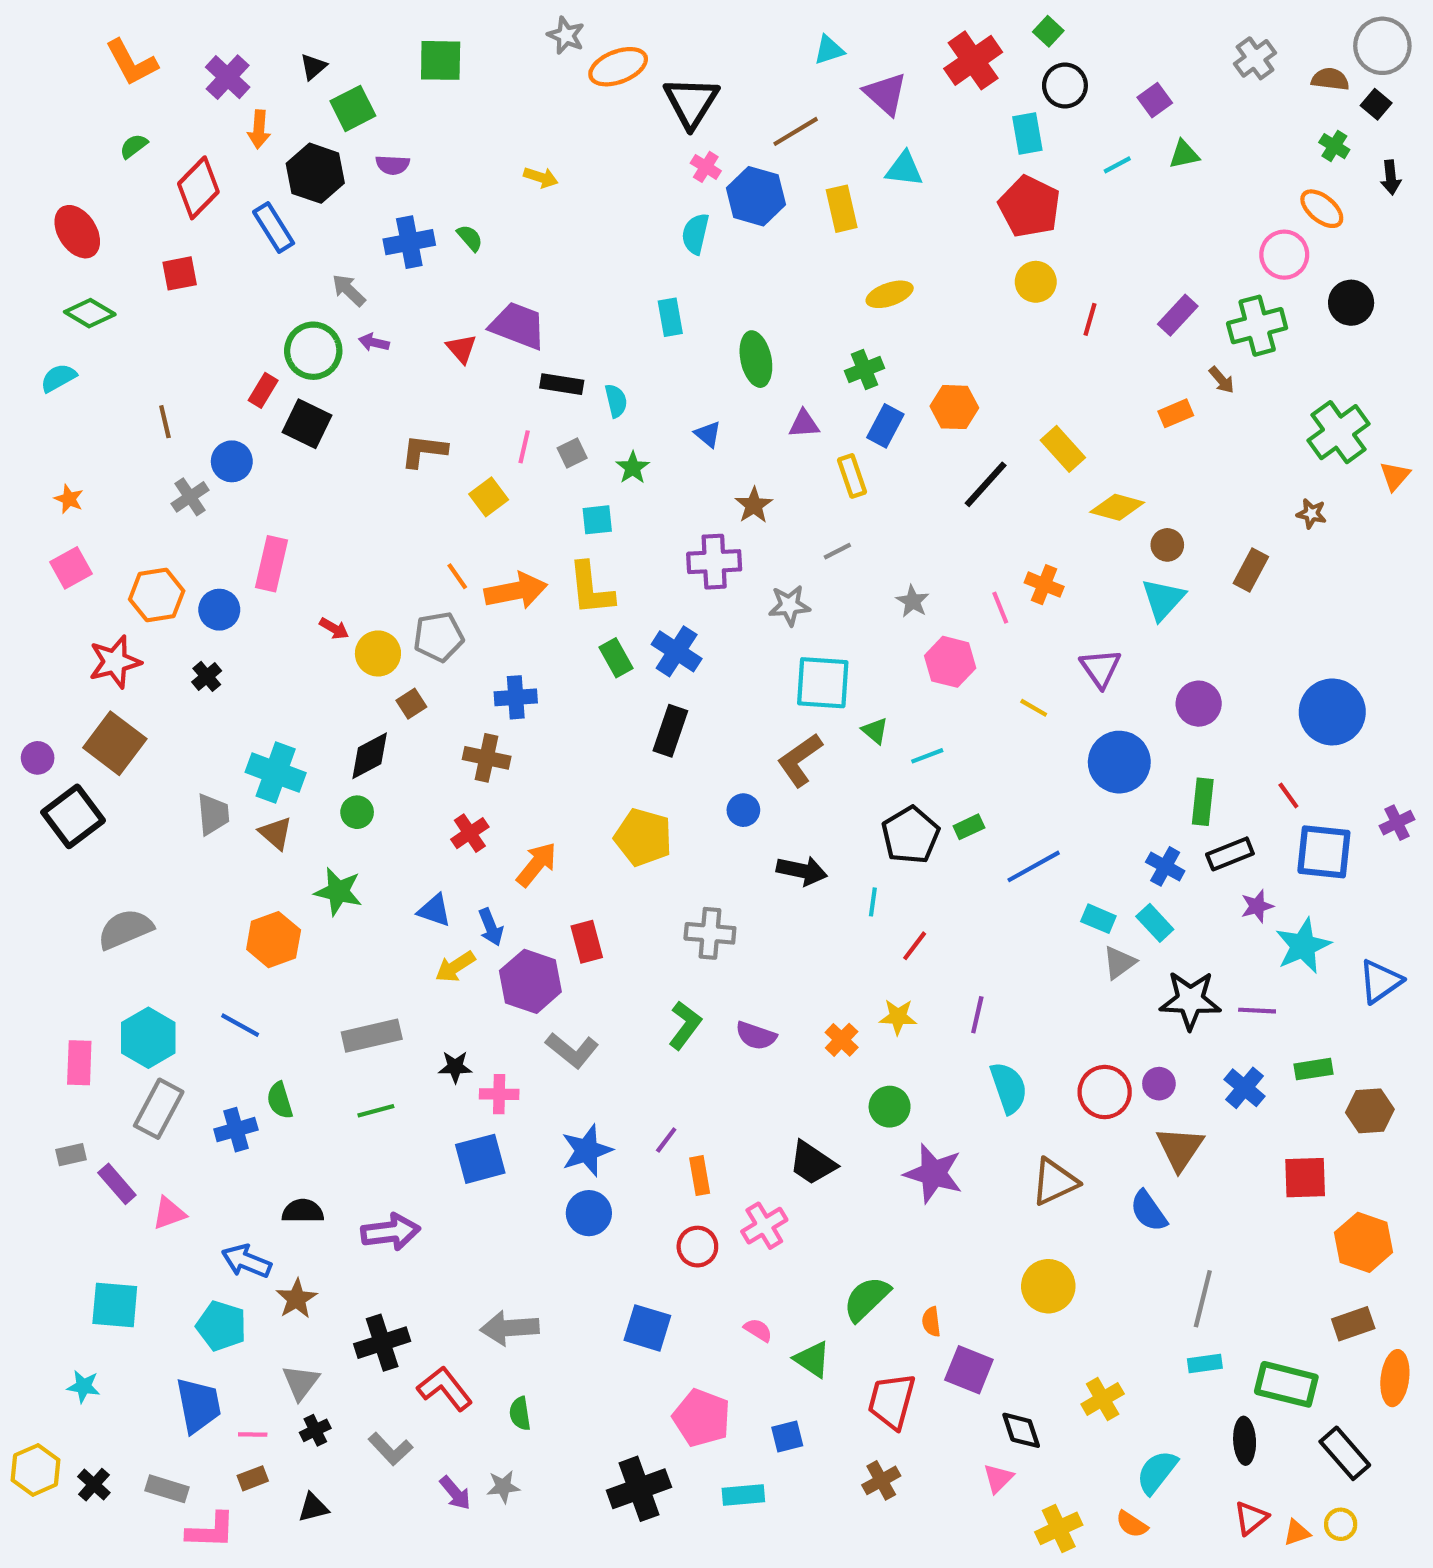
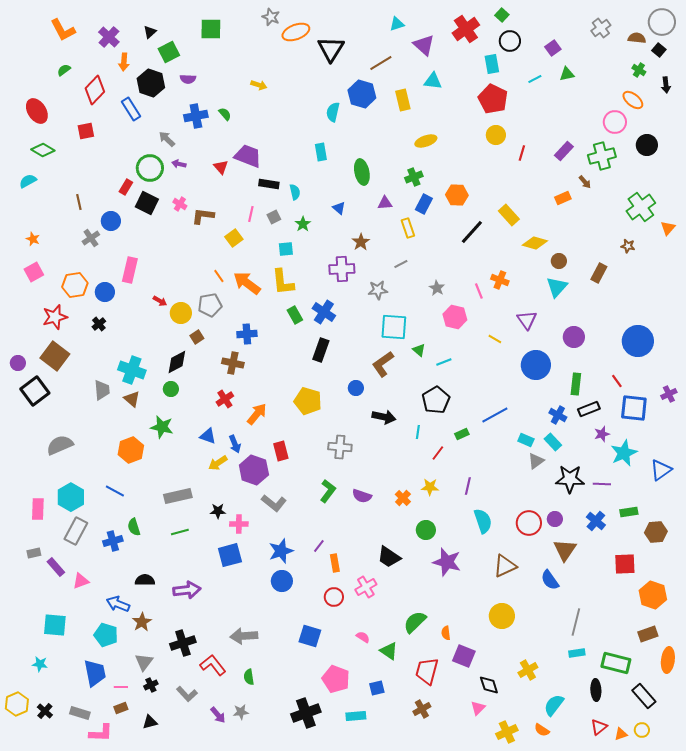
pink cross: (706, 167) -> (180, 204), moved
orange arrow: (516, 591) -> (247, 283), turned -132
green rectangle: (969, 827) -> (462, 434), moved

